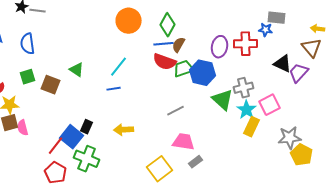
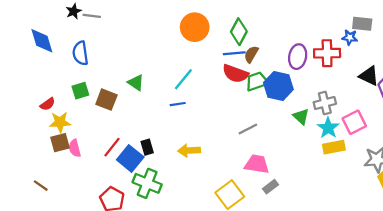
green triangle: (223, 100) -> (301, 117), size x0.7
black rectangle: (87, 127) -> (147, 147), turned -40
yellow rectangle: (252, 127) -> (334, 147), turned 54
red line: (56, 146) -> (112, 147), moved

